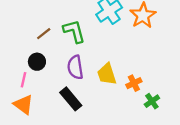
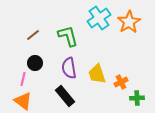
brown line: (44, 34) -> (33, 35), moved
green cross: (152, 101) -> (137, 98), turned 32

